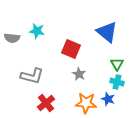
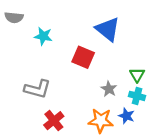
blue triangle: (107, 32) -> (108, 29), moved
gray semicircle: (12, 38) -> (14, 17), moved
gray star: (79, 74) -> (109, 89), moved

